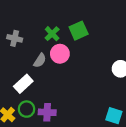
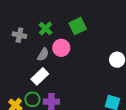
green cross: (52, 34) -> (46, 29), moved
white rectangle: (23, 84) -> (40, 76), moved

